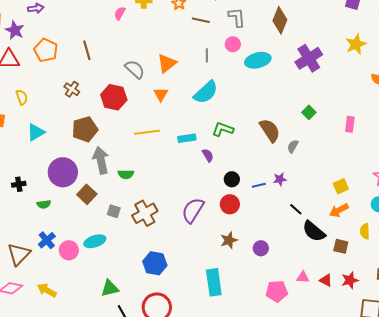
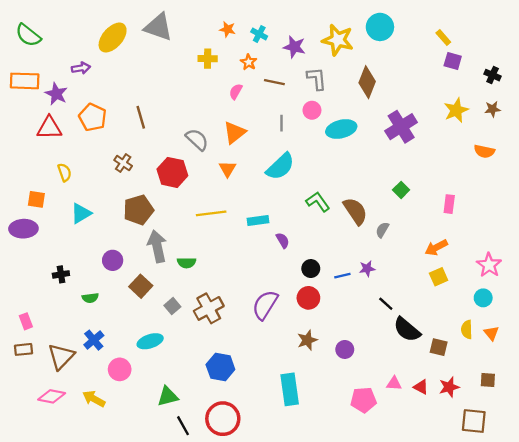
pink semicircle: (120, 13) -> (236, 91), moved
green L-shape: (223, 129) -> (318, 202), moved, turned 35
purple circle: (63, 172) -> (113, 260), size x0.6
orange arrow: (339, 210) -> (436, 247), moved
gray square: (114, 211) -> (172, 306), turned 32
pink circle: (69, 250) -> (120, 369), moved

